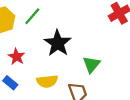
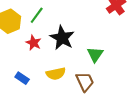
red star: (16, 57) -> (33, 43), moved

